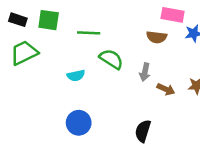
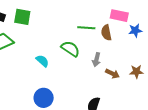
green line: (89, 33) -> (86, 28), moved
brown semicircle: (157, 37) -> (106, 33), turned 70
cyan semicircle: (76, 75) -> (42, 61), turned -128

